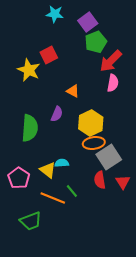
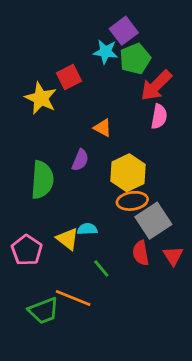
cyan star: (55, 14) -> (106, 52), moved
orange line: (53, 198) -> (73, 298), moved

